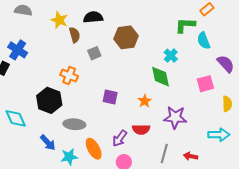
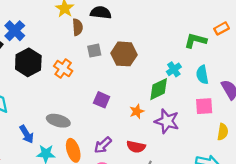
brown hexagon: (126, 37) -> (124, 54), moved
cyan semicircle: (204, 41) -> (202, 75), moved
green diamond: (161, 77) -> (159, 89), turned 65
black hexagon: (49, 100) -> (28, 62), moved
purple star: (175, 117) -> (167, 121), moved
red semicircle: (141, 129) -> (136, 147), moved

